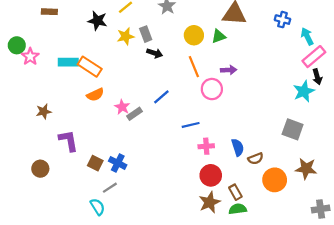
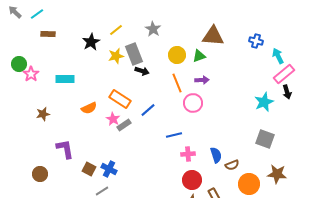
black star: (97, 21) -> (91, 42), turned 30
gray rectangle: (146, 34) -> (134, 54), size x1.5
orange rectangle: (90, 67) -> (120, 99), moved
purple arrow: (229, 70) -> (202, 80), moved
cyan star: (304, 91) -> (264, 102), moved
brown star: (44, 111) -> (43, 114), moved

